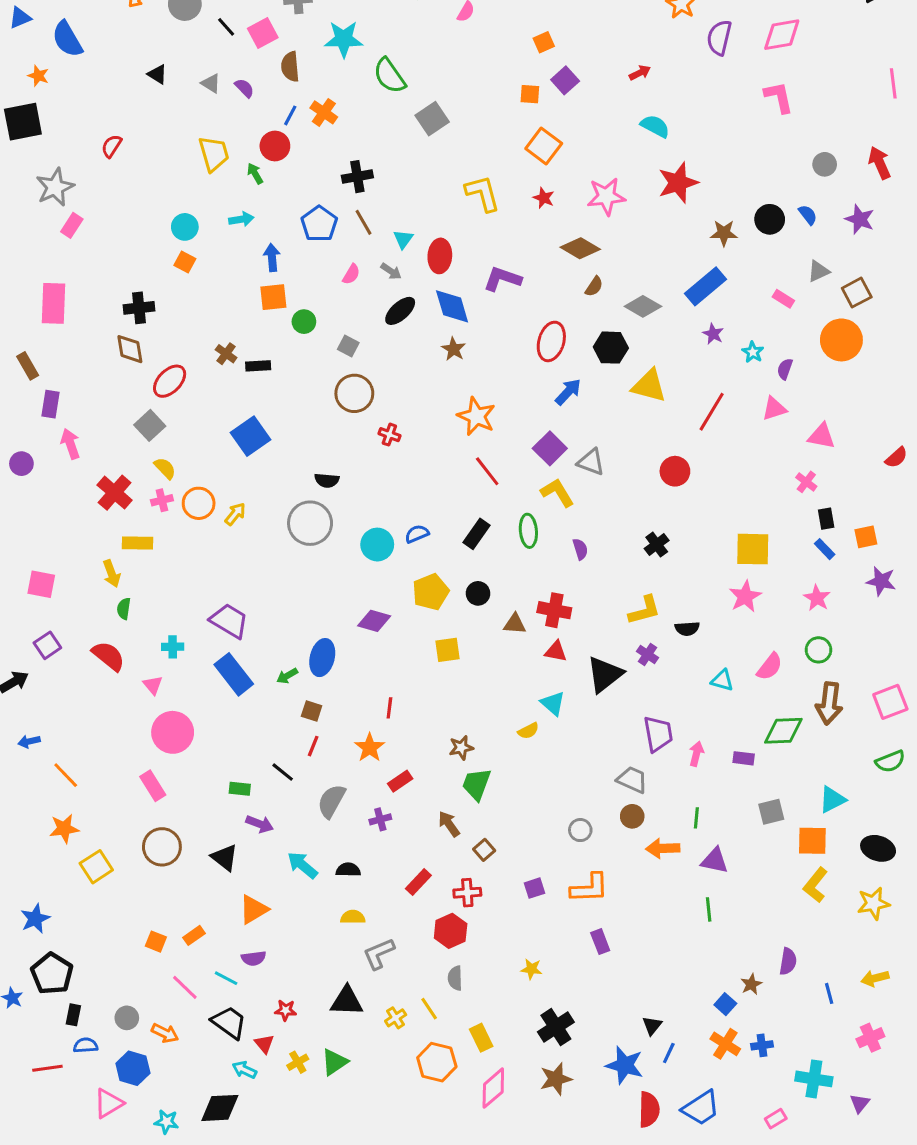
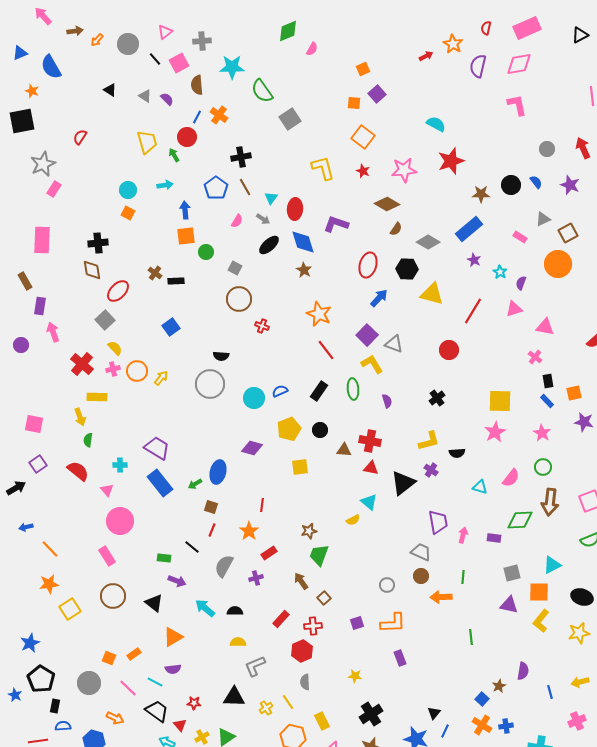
red arrow: (640, 73) -> (426, 56), moved
blue square: (250, 436) -> (171, 327), size x0.7
purple triangle: (715, 861) -> (509, 605), moved
gray circle: (127, 1018) -> (89, 683), moved, size x1.5

